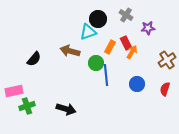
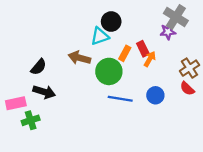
gray cross: (126, 15) -> (176, 17), moved, size x1.5
green circle: (96, 63) -> (109, 71), size x1.5
blue line: (106, 75) -> (120, 99), moved, turned -75
red semicircle: (165, 89) -> (187, 88), moved, turned -64
black arrow: (66, 109) -> (44, 92), moved

